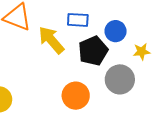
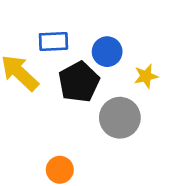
orange circle: (76, 96) -> (60, 170), moved, size x0.7

